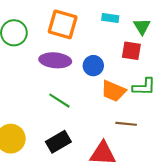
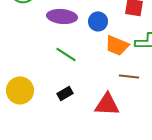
black rectangle: (58, 142) -> (65, 93), size x0.7

